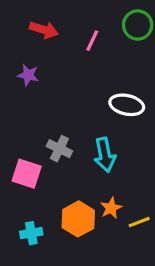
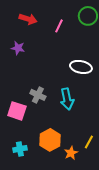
orange star: (111, 208) -> (71, 153), moved
yellow line: (139, 222) -> (89, 142), turned -40

